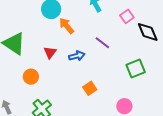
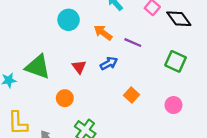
orange arrow: (67, 26) -> (103, 33), moved
green square: (136, 68) -> (176, 61), turned -30

